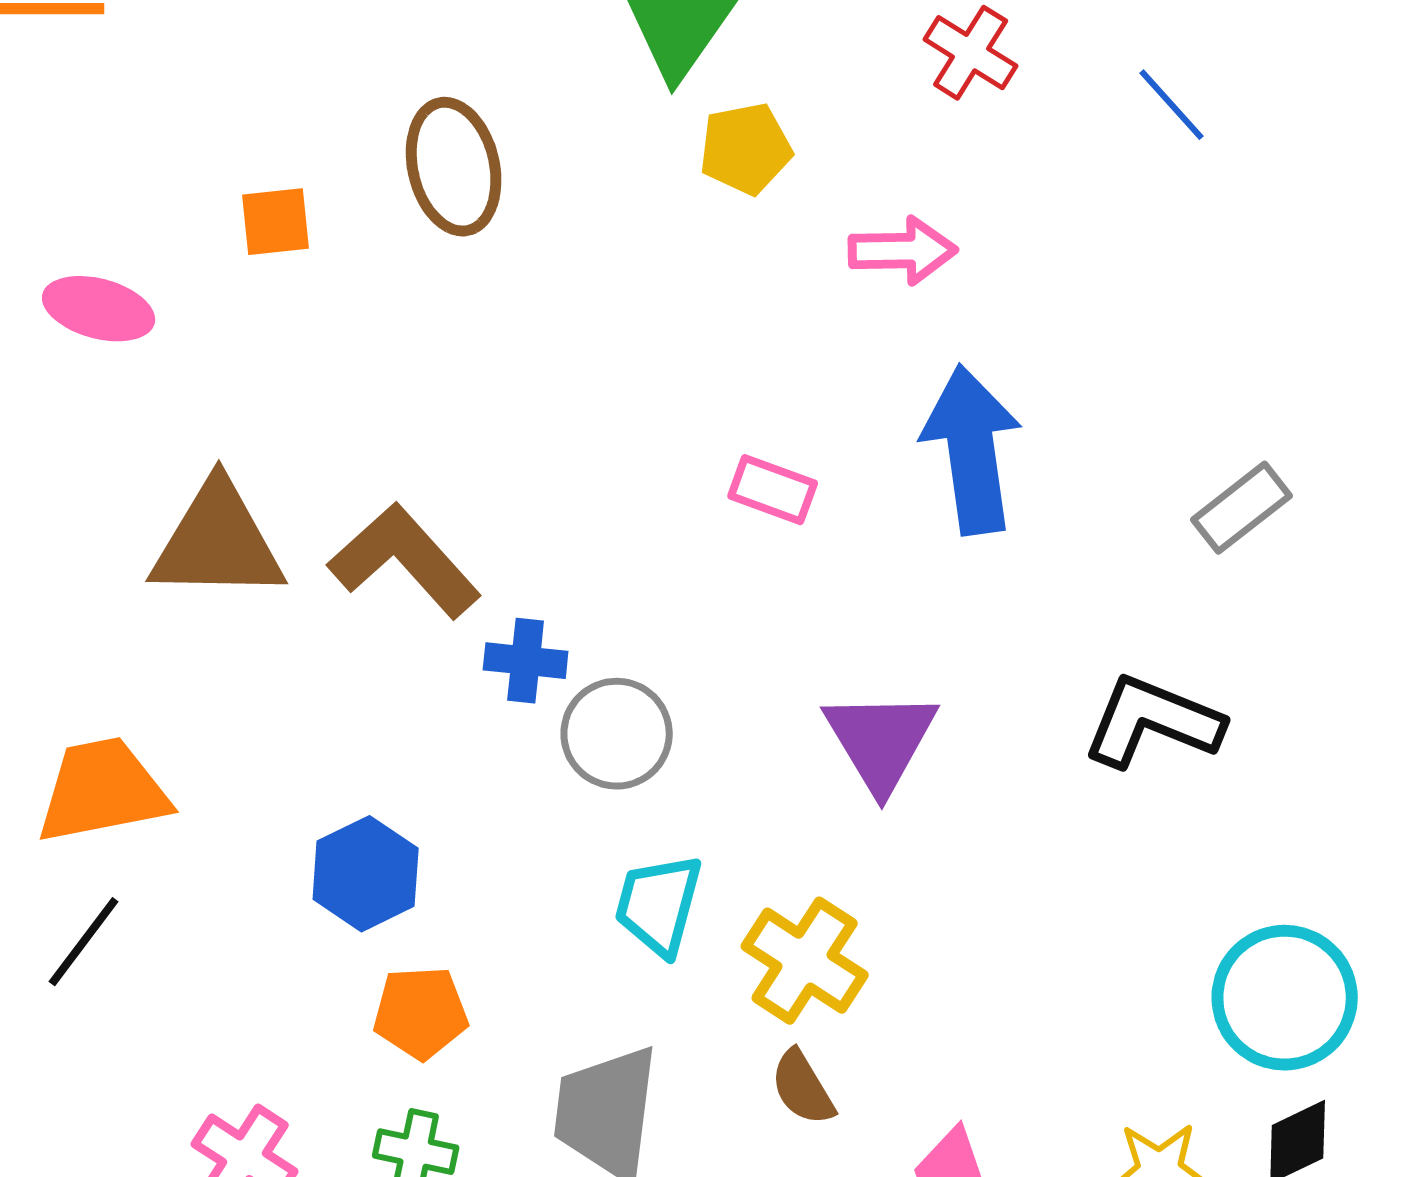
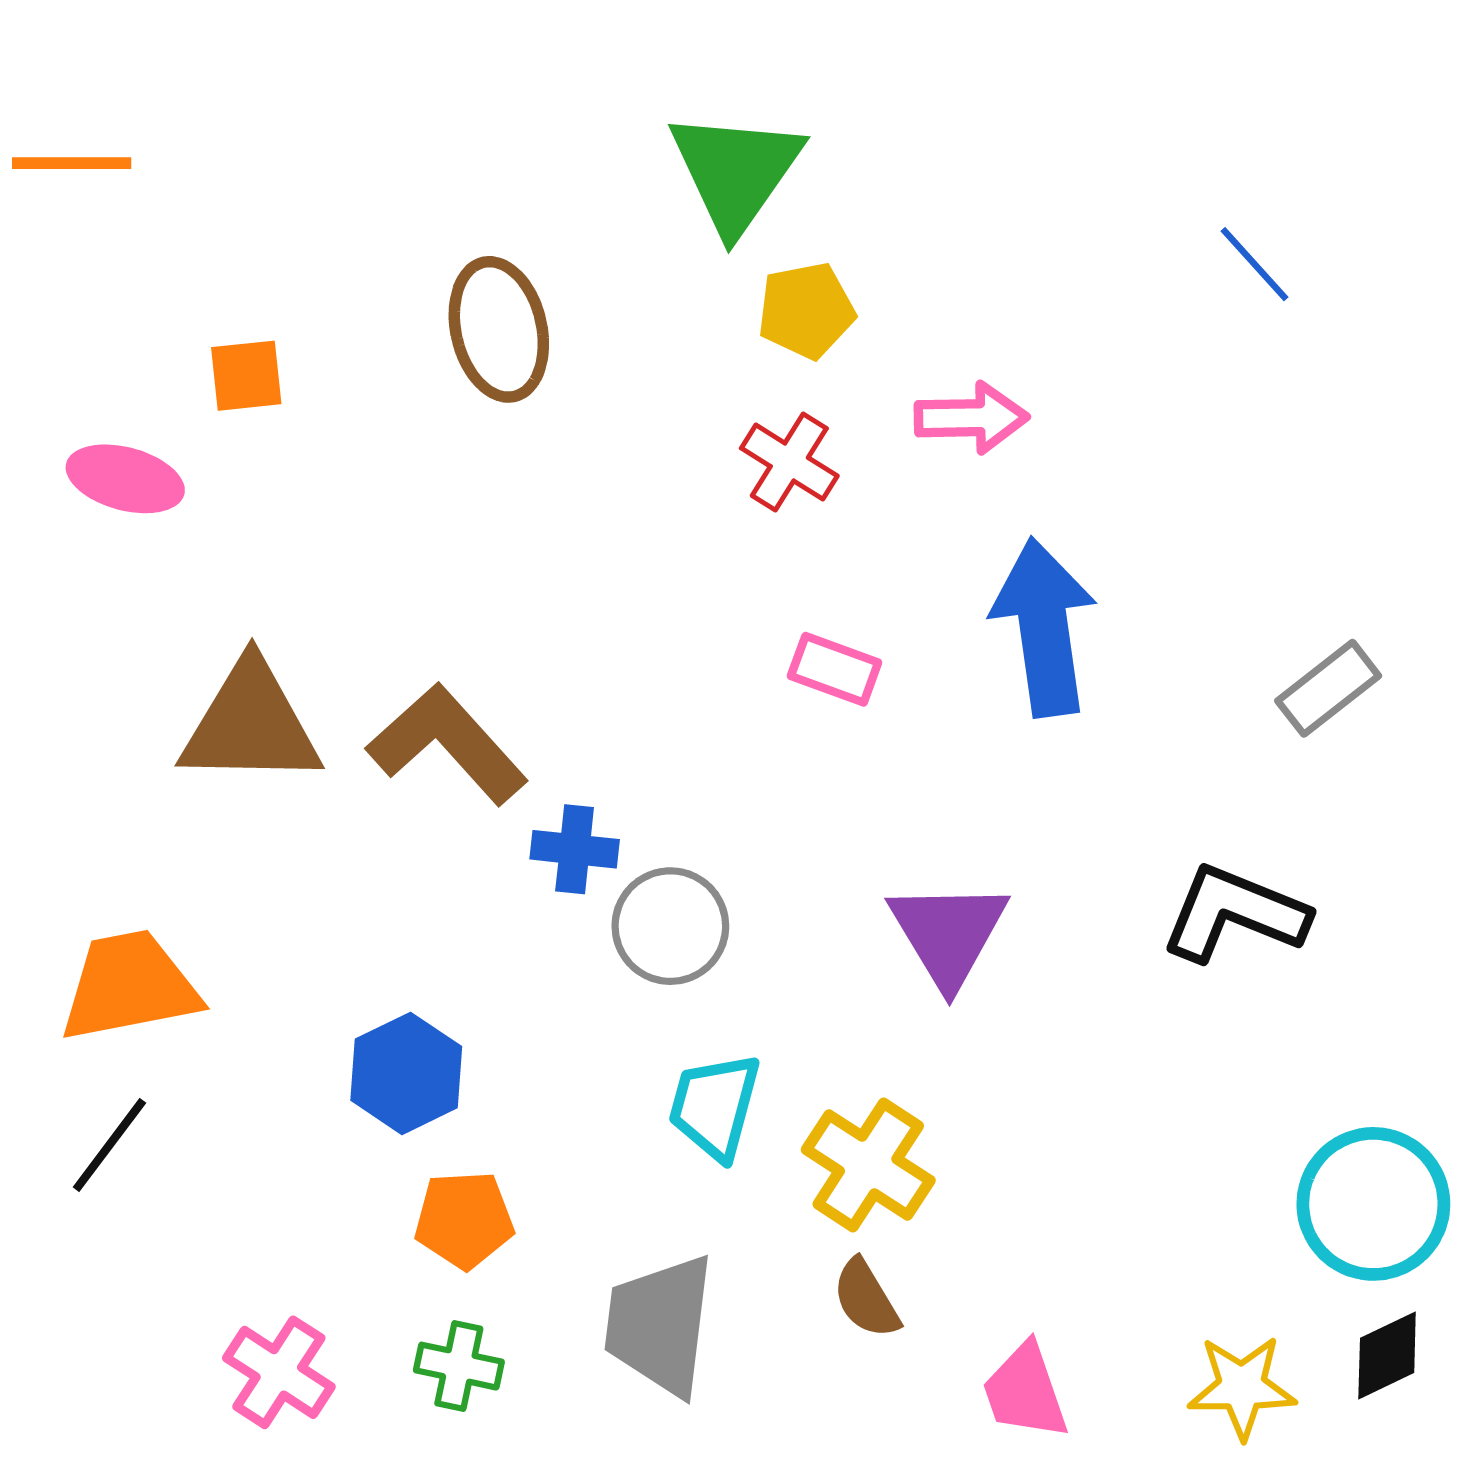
red cross: (971, 53) -> (789, 462), moved
orange square: (276, 222) -> (246, 376), moved

